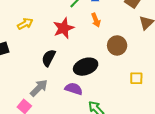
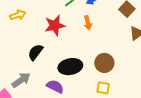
brown circle: (117, 45) -> (104, 63), moved
yellow square: (136, 78) -> (103, 88), moved

